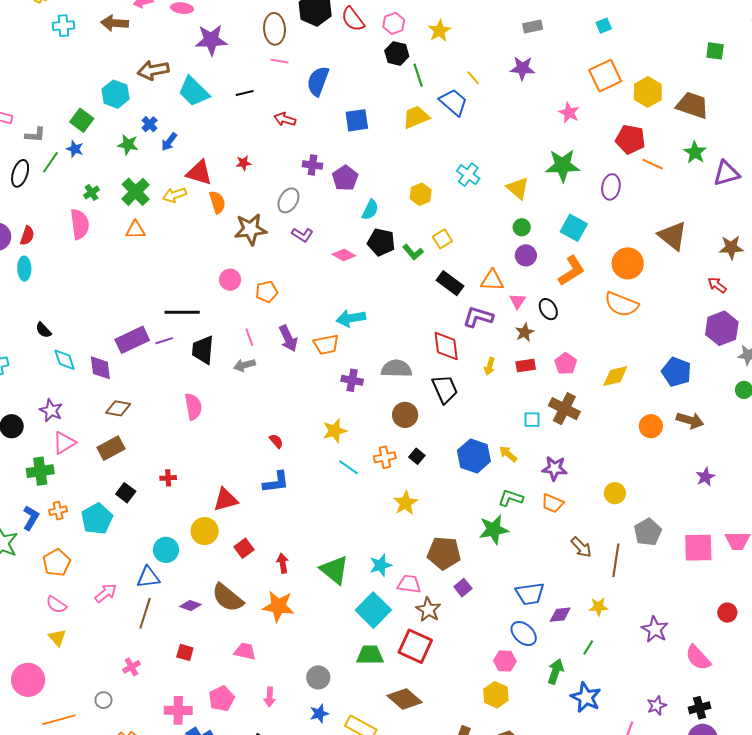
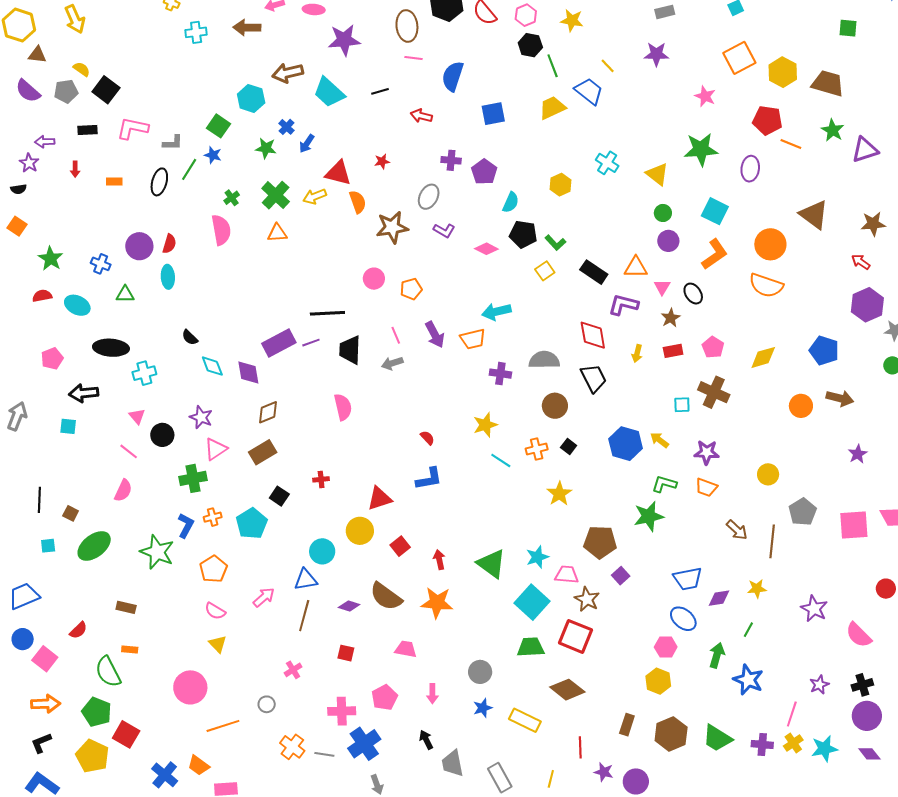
yellow star: (439, 31) -> (572, 20), turned -30
yellow square: (442, 239) -> (545, 271), moved
brown diamond: (118, 408) -> (268, 412), turned -30

